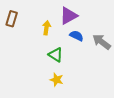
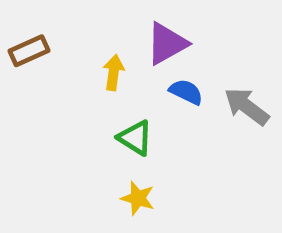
brown rectangle: (12, 19) -> (29, 51), turned 49

